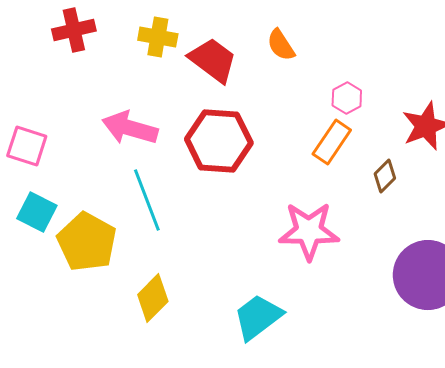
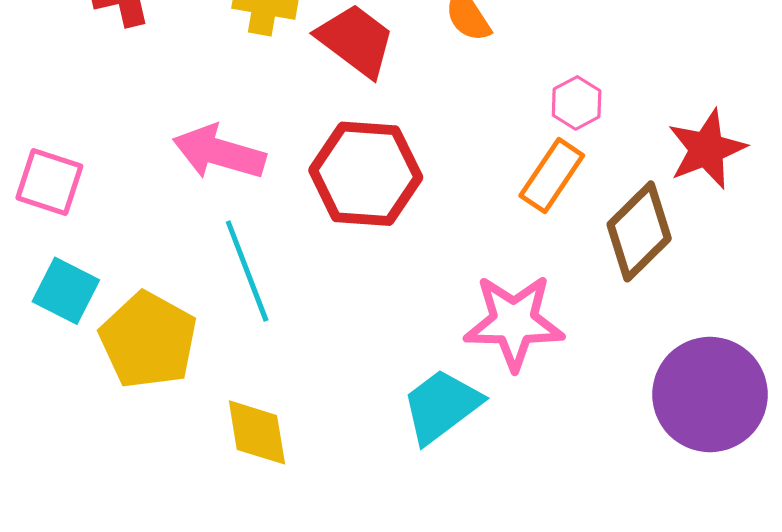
brown diamond: (385, 176) -> (639, 231), size x1.8
yellow diamond: (153, 298) -> (257, 432), turned -54
cyan trapezoid: (258, 317) -> (441, 406), moved

